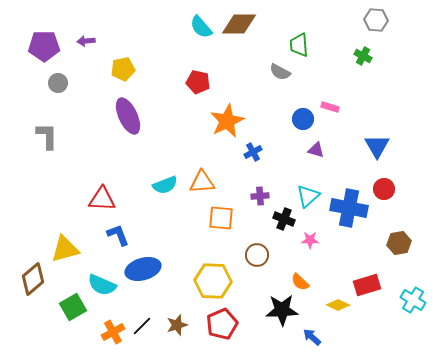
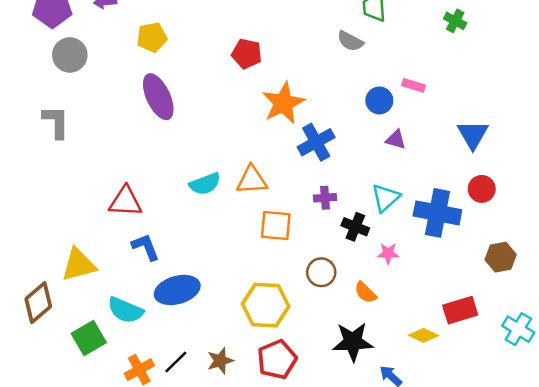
gray circle: (58, 83) -> (70, 55), size x1.4
blue cross: (253, 152) -> (316, 142), size x1.6
orange semicircle: (300, 282) -> (365, 293), moved

